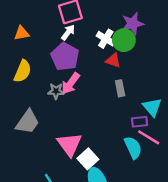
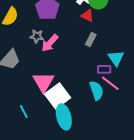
pink arrow: (71, 83) -> (50, 43), moved
gray rectangle: (120, 88) -> (91, 40), turned 32
white square: (88, 159) -> (58, 96), size x1.4

